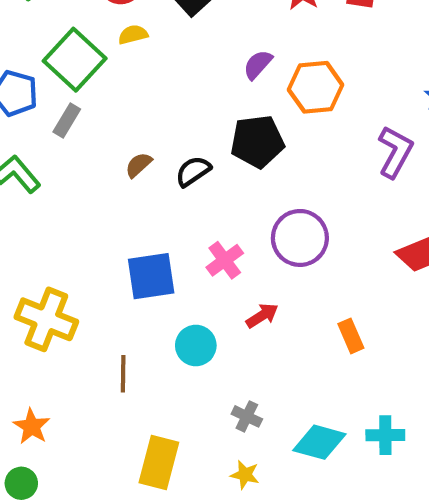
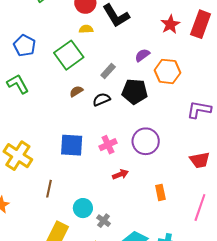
green square: (75, 60) -> (69, 55), moved
gray rectangle: (67, 120) -> (108, 71), moved
purple L-shape: (395, 152) -> (199, 110), turned -120
cyan circle: (196, 346) -> (83, 208), moved

